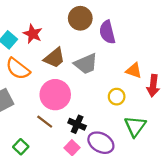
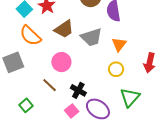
orange triangle: (134, 71) -> (119, 44), moved, turned 42
pink circle: (55, 95) -> (61, 62), size x0.7

